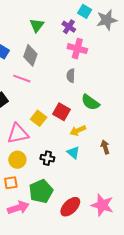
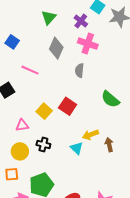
gray diamond: (30, 55) -> (56, 48), moved
green semicircle: (90, 102) -> (110, 99), moved
yellow arrow: (78, 131) -> (90, 135), moved
pink triangle: (18, 134) -> (22, 125), size x0.6
black cross: (47, 158) -> (43, 144), moved

